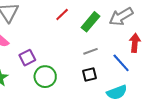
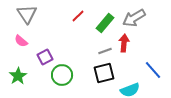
red arrow: (135, 43) -> (124, 43), moved
blue line: (121, 63) -> (153, 70), moved
black square: (89, 74) -> (104, 73), size x1.5

